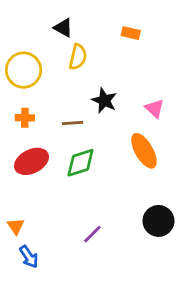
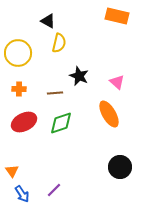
orange rectangle: (131, 33) -> (117, 16), moved, size x1.6
purple line: (92, 234) -> (54, 190), moved

